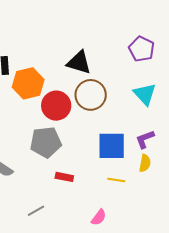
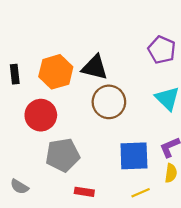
orange hexagon: (28, 83) -> (56, 72), moved
red circle: (56, 106) -> (41, 115), moved
yellow line: (116, 180) -> (141, 193), turned -30

